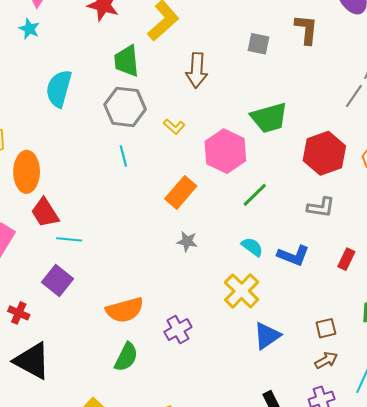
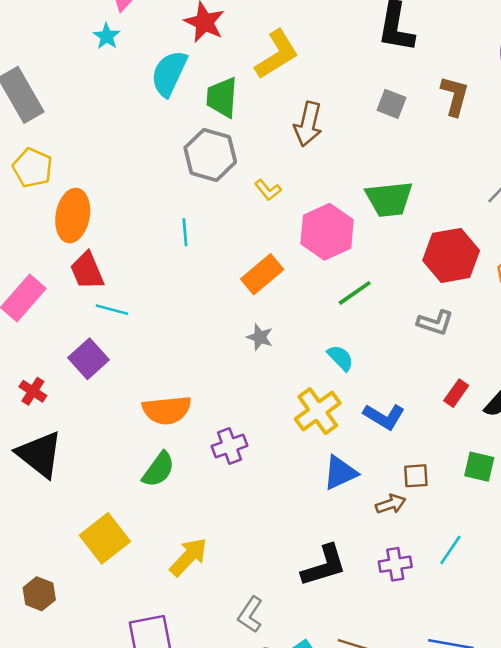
cyan semicircle: (59, 89) -> (169, 73), moved
cyan line: (123, 156) -> (185, 232), moved
blue L-shape: (293, 256) -> (384, 416), moved
brown arrow: (326, 360) -> (391, 504), moved

